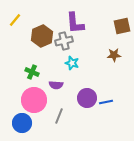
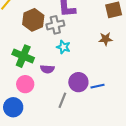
green cross: (32, 72) -> (23, 56), size x1.5
pink circle: (34, 100) -> (25, 84), size x0.7
gray line: (59, 116) -> (62, 100), moved

